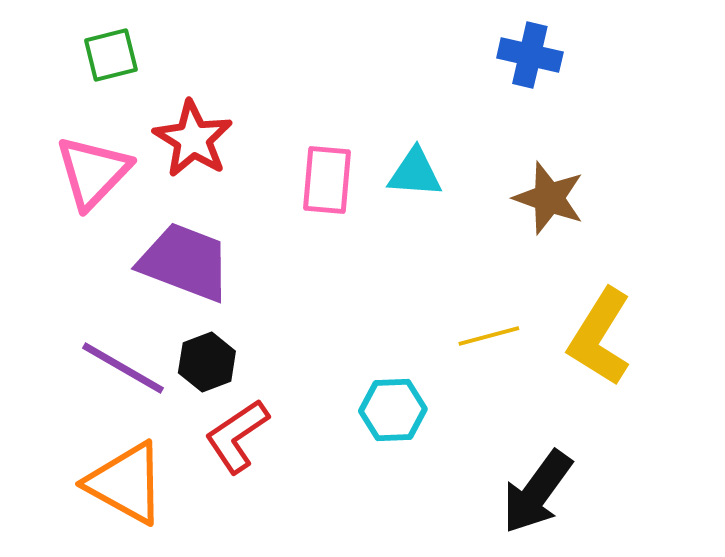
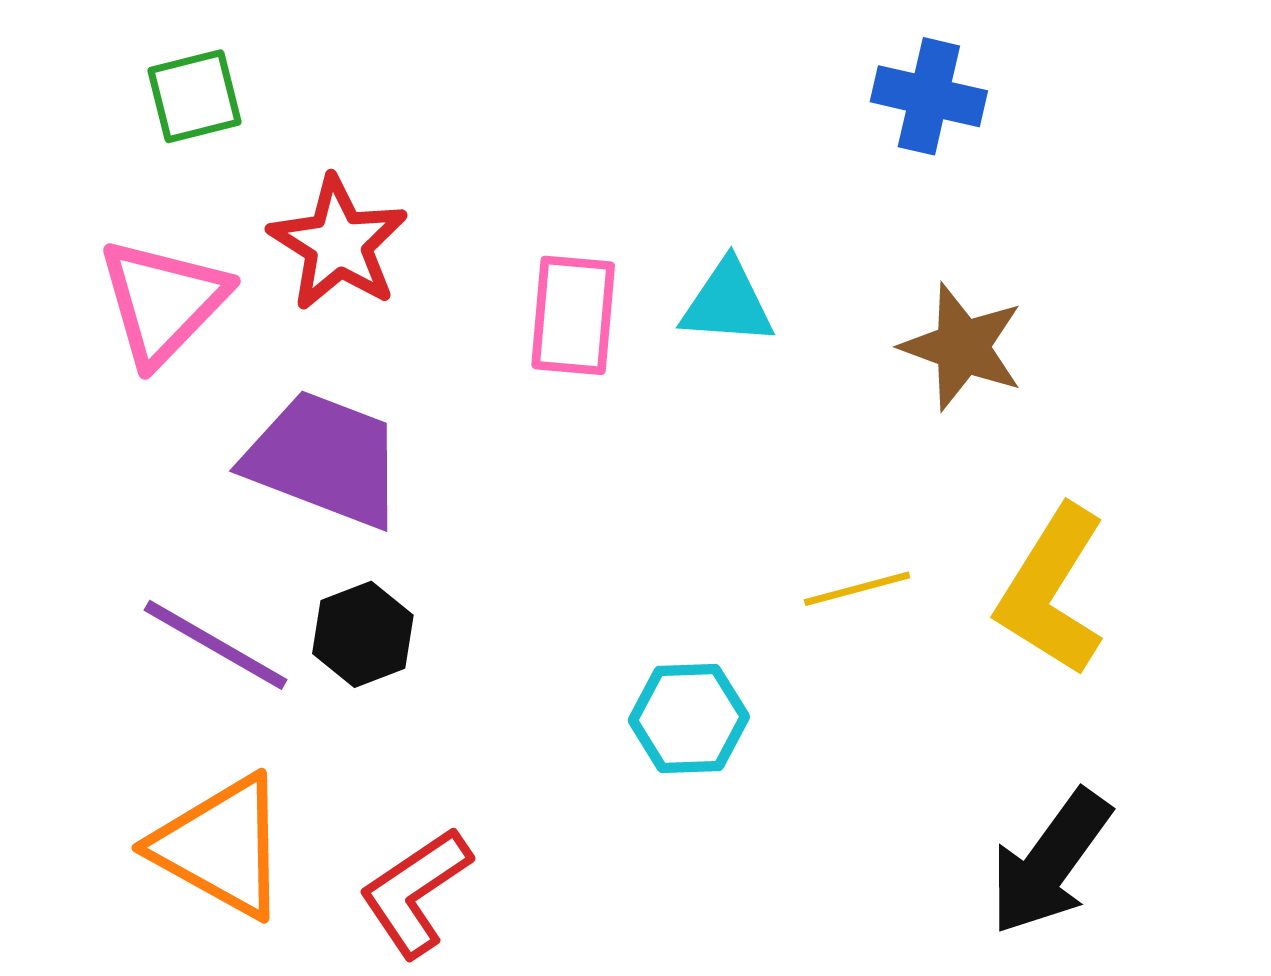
red L-shape: (237, 436) -> (415, 892), moved
black arrow: (537, 492) -> (1050, 862), moved

